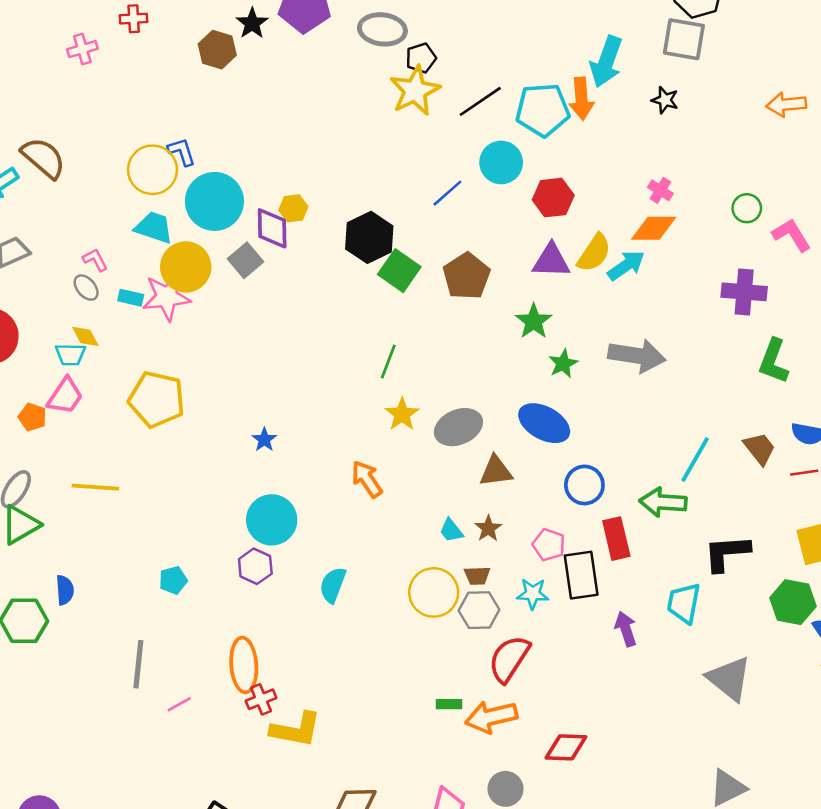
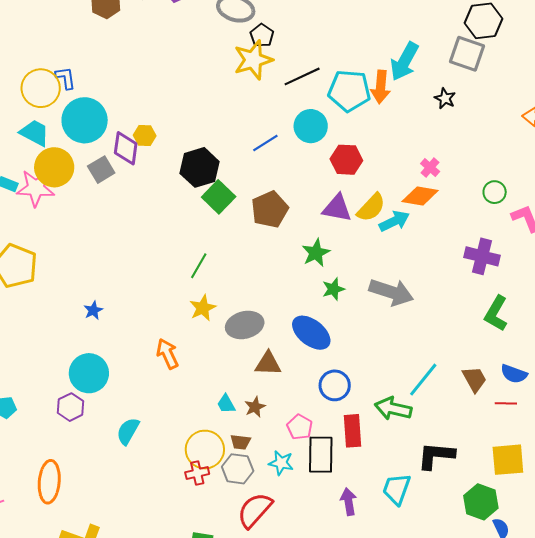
black pentagon: (421, 58) -> (262, 35), turned -30
red cross: (261, 699) -> (197, 473), moved

